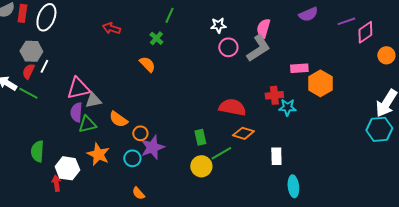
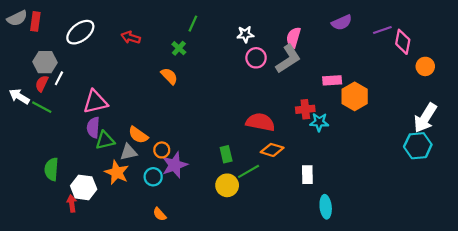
white ellipse: (46, 17) -> (80, 32), moved, turned 32
pink diamond: (365, 32) -> (403, 42), turned -45
gray triangle: (93, 100) -> (129, 152), moved

